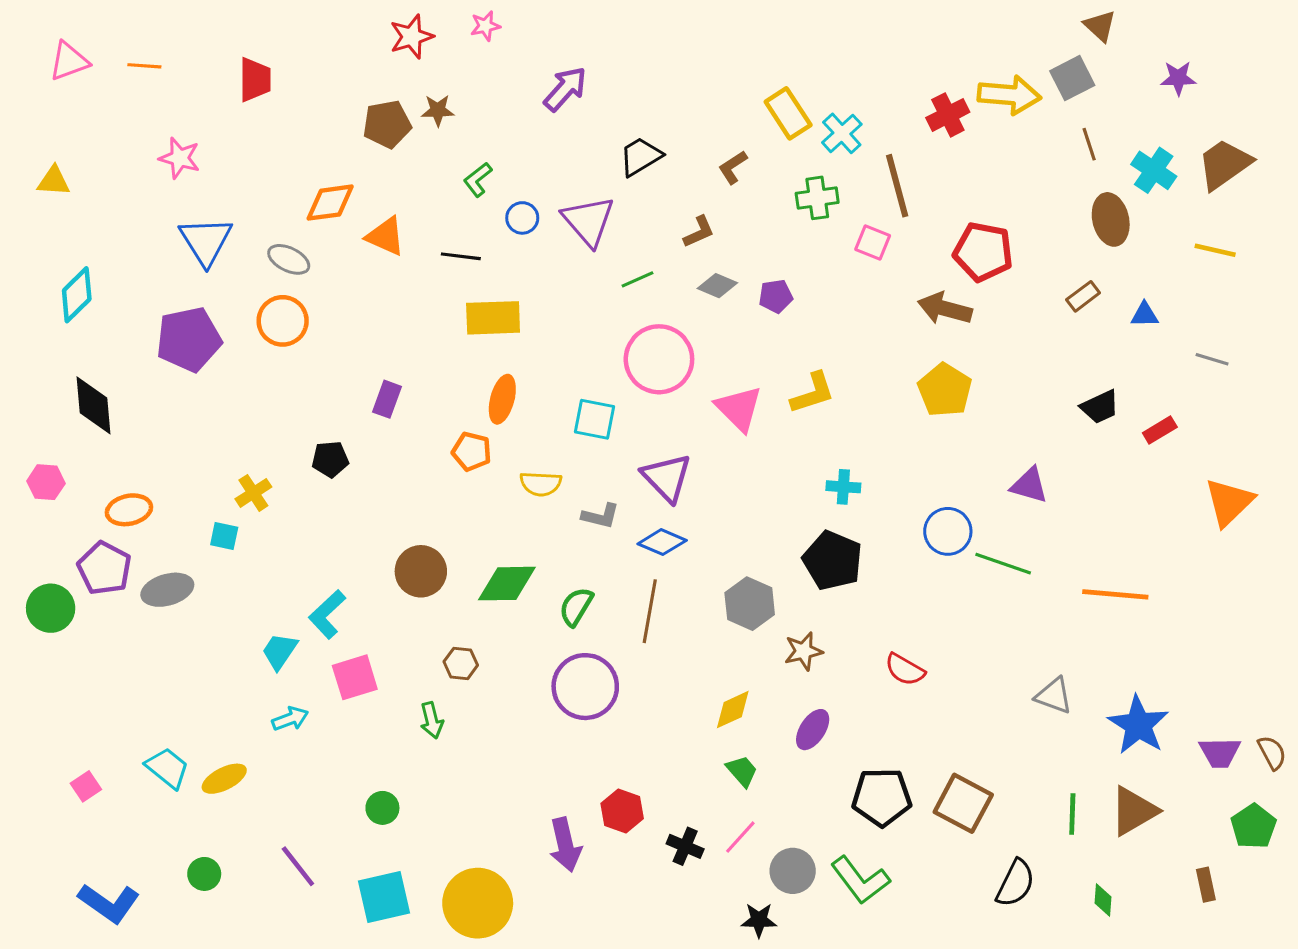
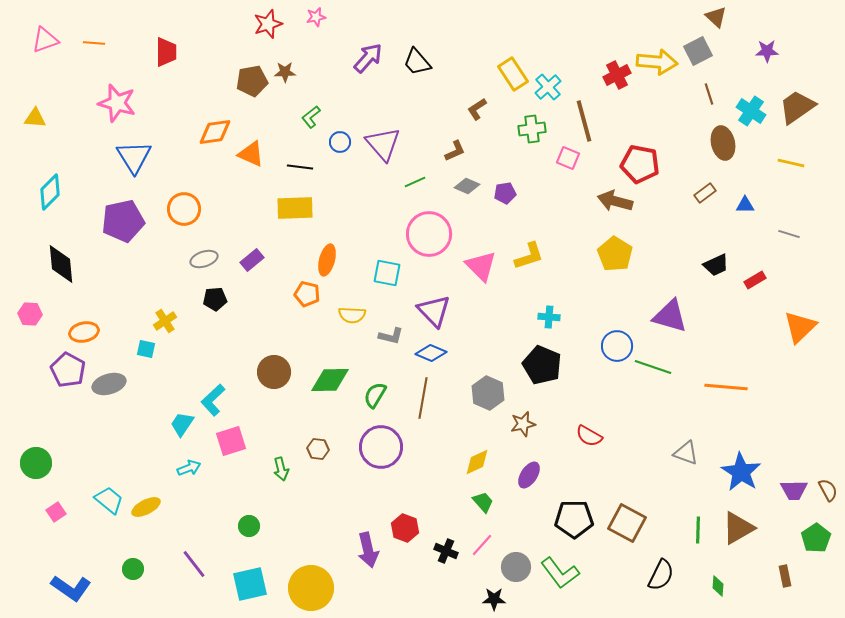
black trapezoid: (641, 156) -> (417, 62), moved, turned -100
pink star: (180, 158) -> (117, 103), size x1.4
gray ellipse: (289, 259) -> (204, 259), moved, turned -44
yellow rectangle: (493, 318) -> (295, 208), moved
purple rectangle: (387, 399) -> (252, 260), turned 30
purple triangle: (1029, 485) -> (670, 316), size x1.4
green circle: (51, 608) -> (36, 463), moved
brown hexagon: (461, 663) -> (318, 449), moved

